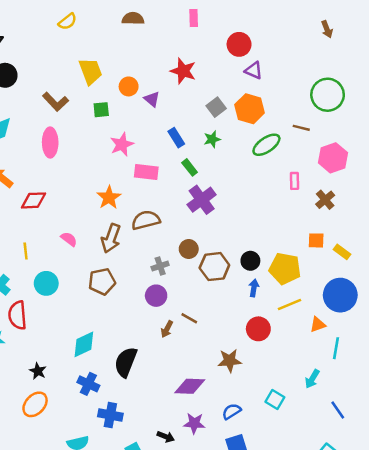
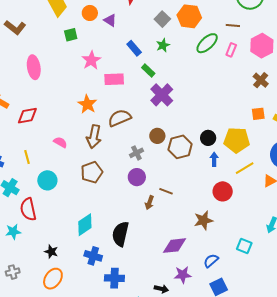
brown L-shape: (56, 102) -> (15, 27), moved
pink rectangle: (294, 181) -> (231, 50), moved, turned 32

